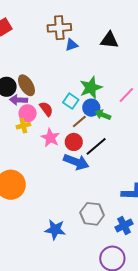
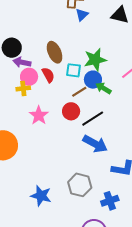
blue triangle: (72, 45) -> (82, 15), turned -32
brown ellipse: (26, 85) -> (55, 52), moved
cyan square: (71, 101) -> (73, 70), turned -35
pink star: (50, 138) -> (39, 115), moved
blue arrow: (76, 162) -> (95, 144), moved

